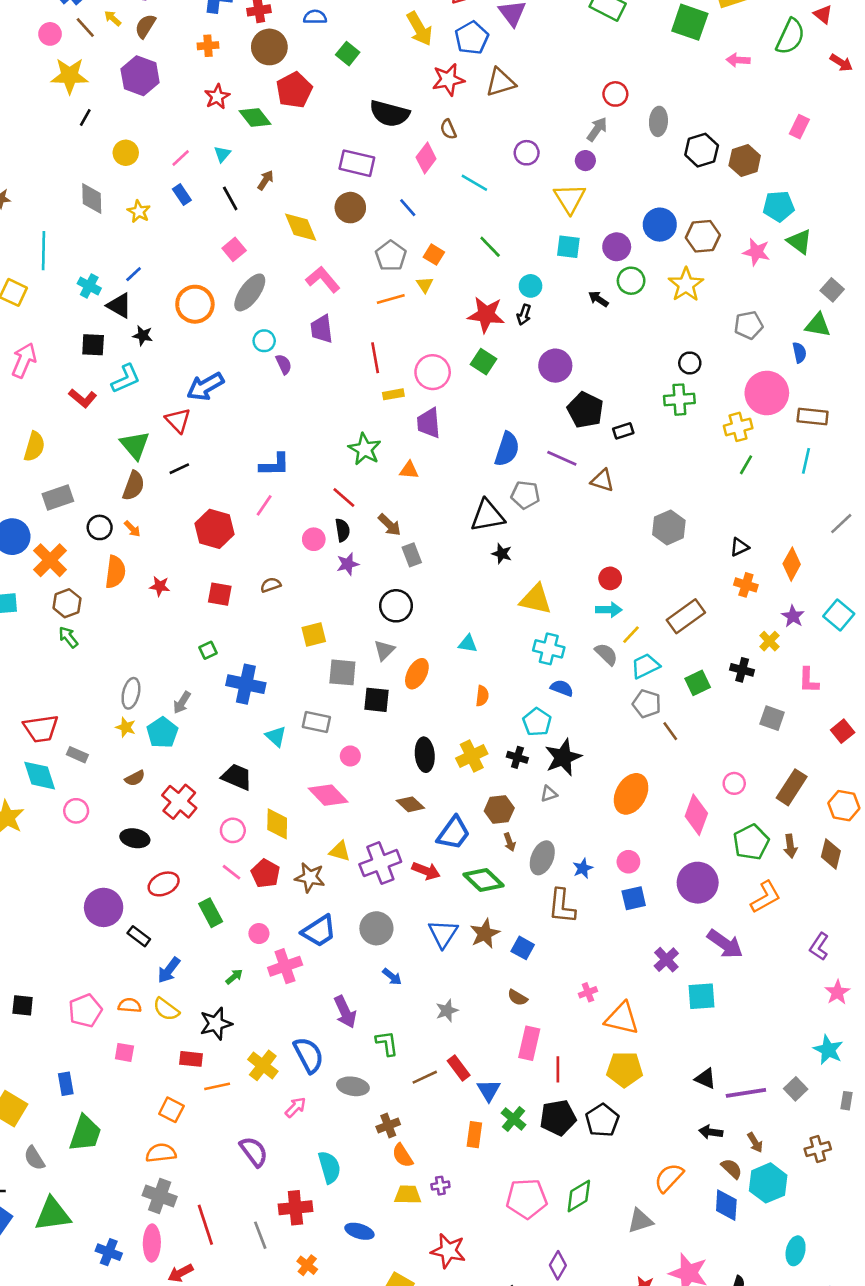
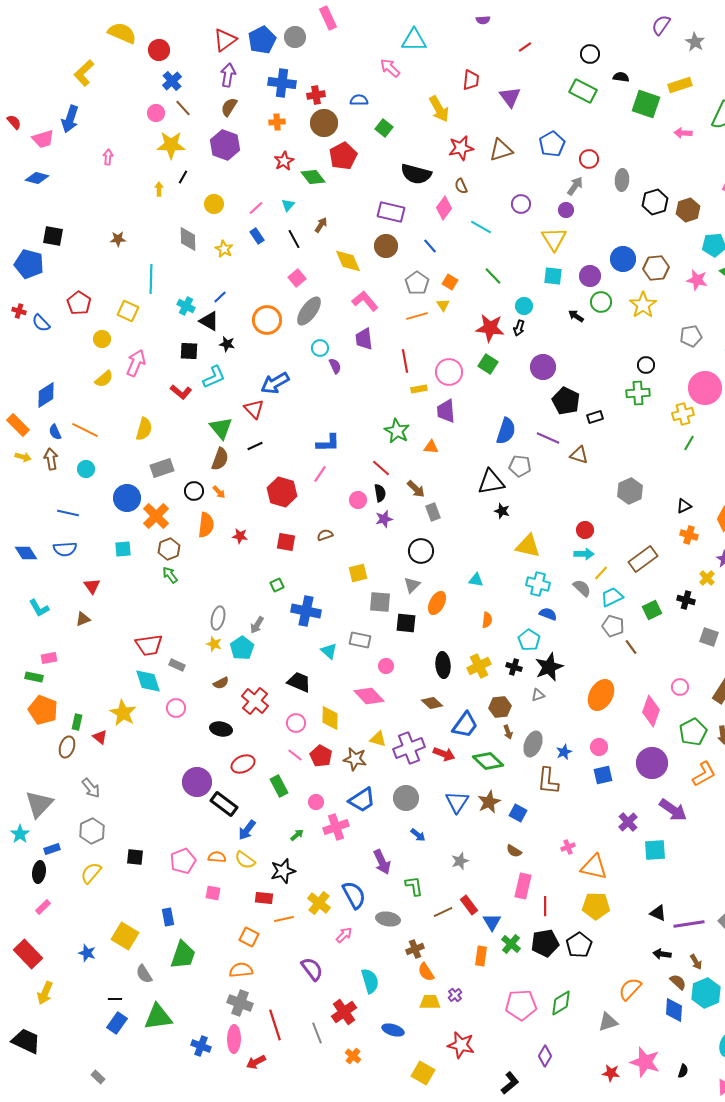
yellow arrow: (113, 18) -> (159, 189), moved, turned 48
blue pentagon: (472, 38) -> (552, 144), moved
black rectangle: (139, 936) -> (224, 804), size x1.5
purple cross: (440, 1186) -> (455, 995), turned -32
red cross: (295, 1208) -> (344, 1012), turned -30

